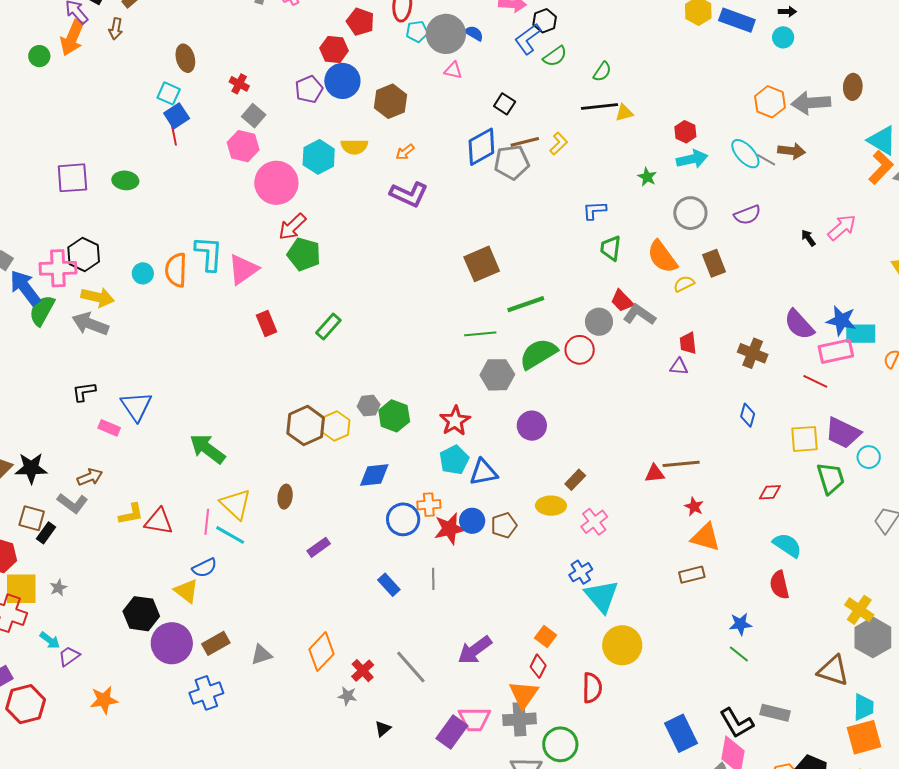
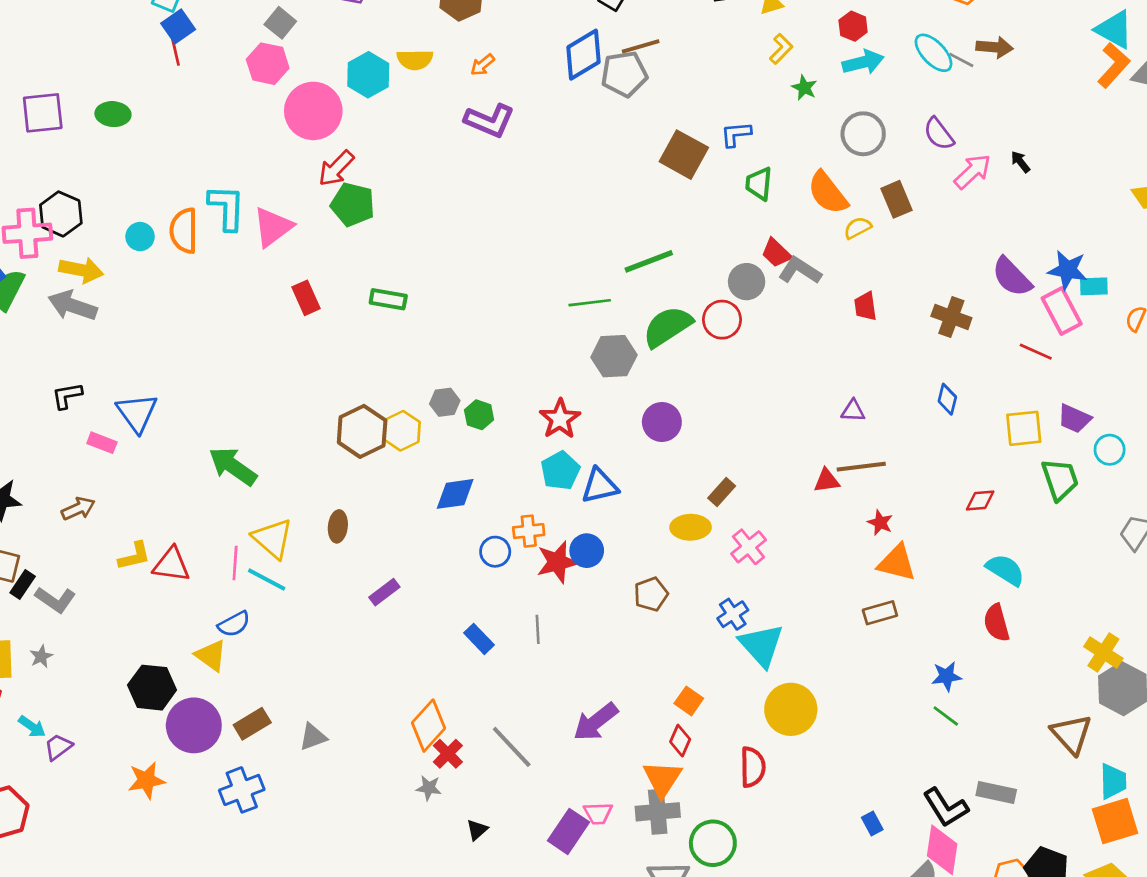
yellow L-shape: (559, 144) -> (781, 49), moved
purple semicircle: (747, 215) -> (939, 134), turned 76
pink arrow: (842, 227) -> (973, 172), moved
brown square: (482, 264) -> (684, 155), moved, turned -36
green rectangle: (328, 327) -> (388, 299), turned 60
cyan rectangle: (861, 334) -> (1094, 286), size x0.7
pink rectangle: (836, 351) -> (1062, 311), turned 76
purple triangle: (679, 367) -> (853, 411), moved
green hexagon: (394, 416) -> (479, 415), size x0.7
purple trapezoid: (843, 433) -> (1074, 419), size x0.7
gray L-shape: (73, 503) -> (55, 600), moved
blue circle: (403, 519) -> (495, 552), size x0.7
brown pentagon: (504, 525) -> (651, 594), moved
orange diamond: (322, 652) -> (429, 726), moved
brown triangle: (833, 671) -> (1071, 734), turned 32
orange star: (104, 700) -> (146, 780), moved
pink trapezoid: (474, 719) -> (598, 813), size x0.7
blue rectangle: (681, 733) -> (872, 823), size x0.5

